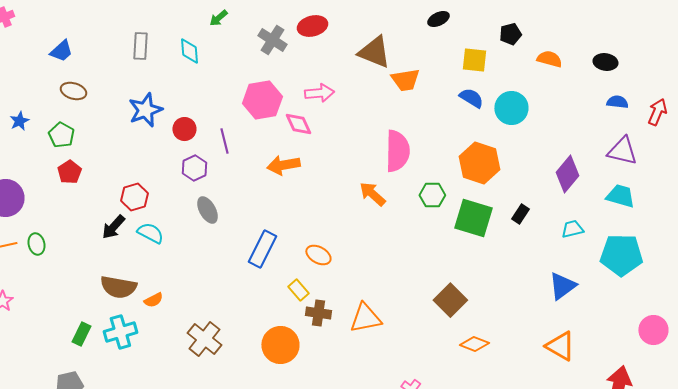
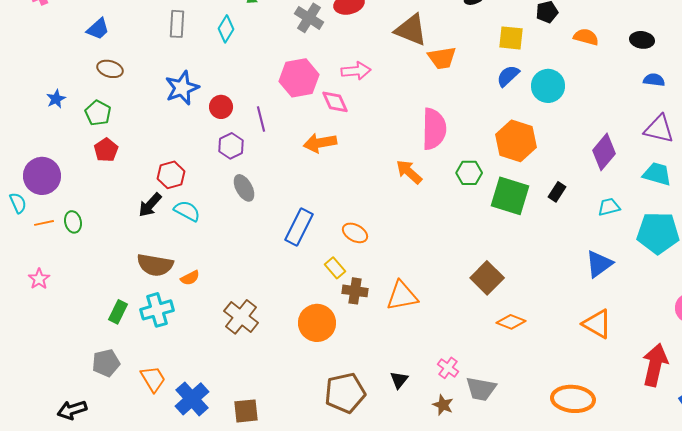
cyan diamond: (189, 51) -> (226, 29), turned 36
blue semicircle: (471, 98) -> (508, 76), turned -75

